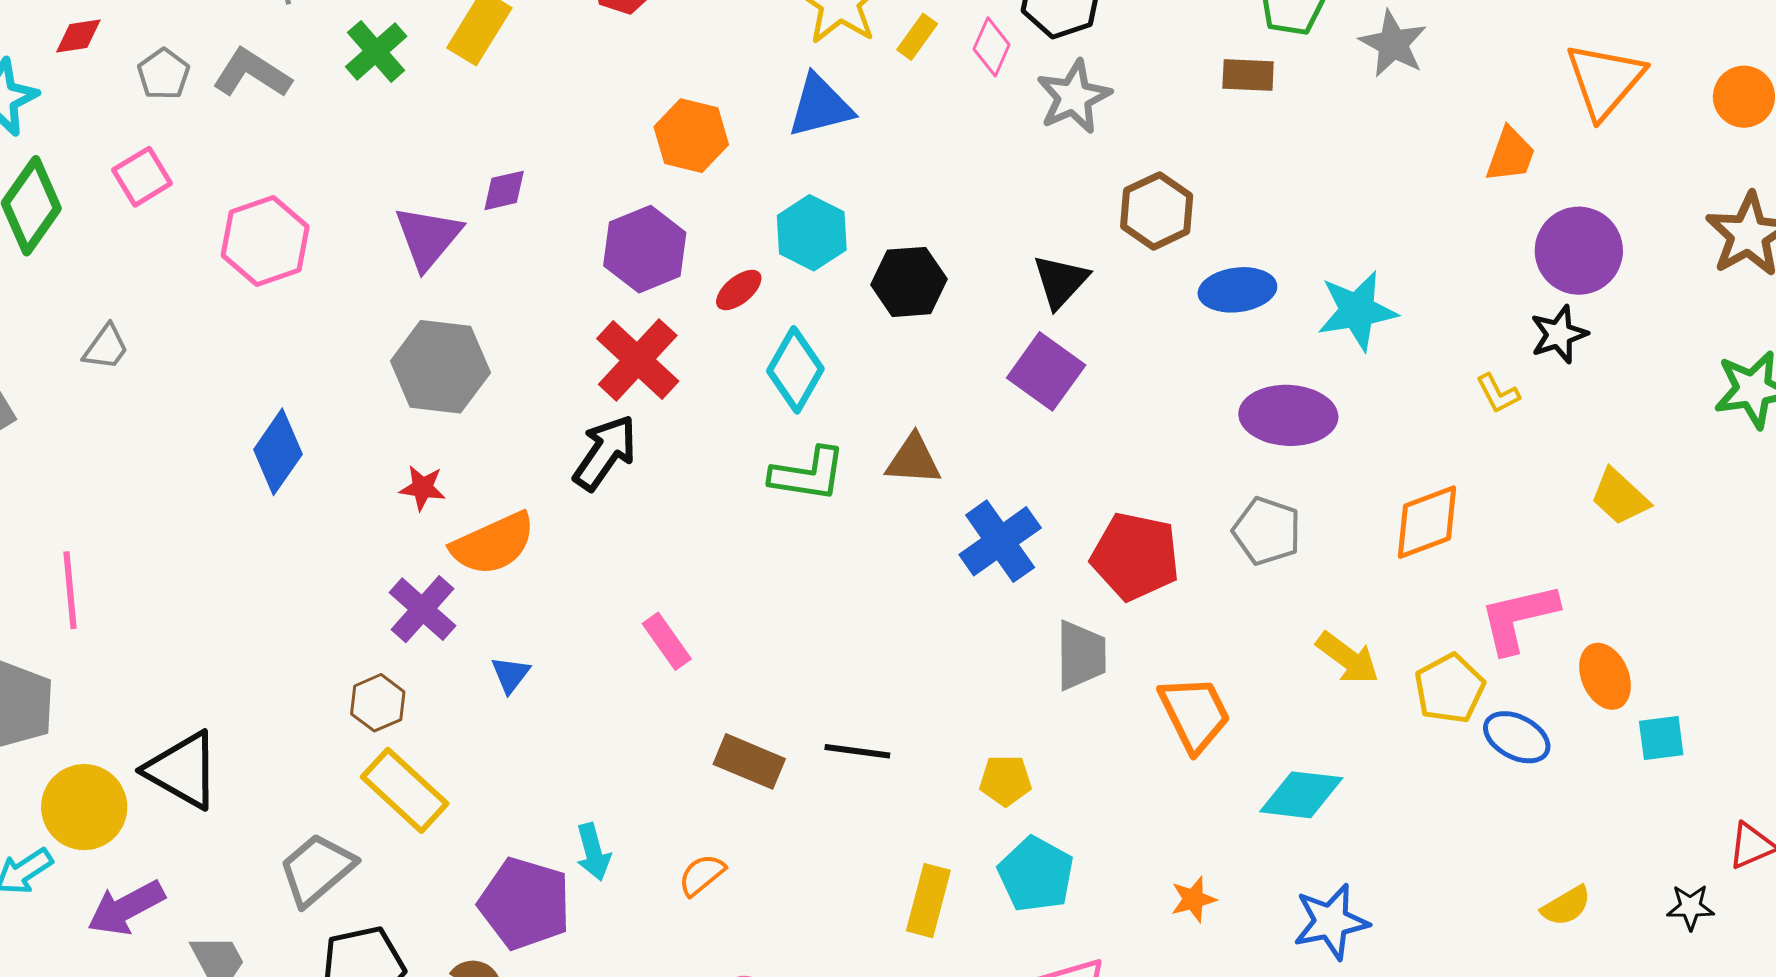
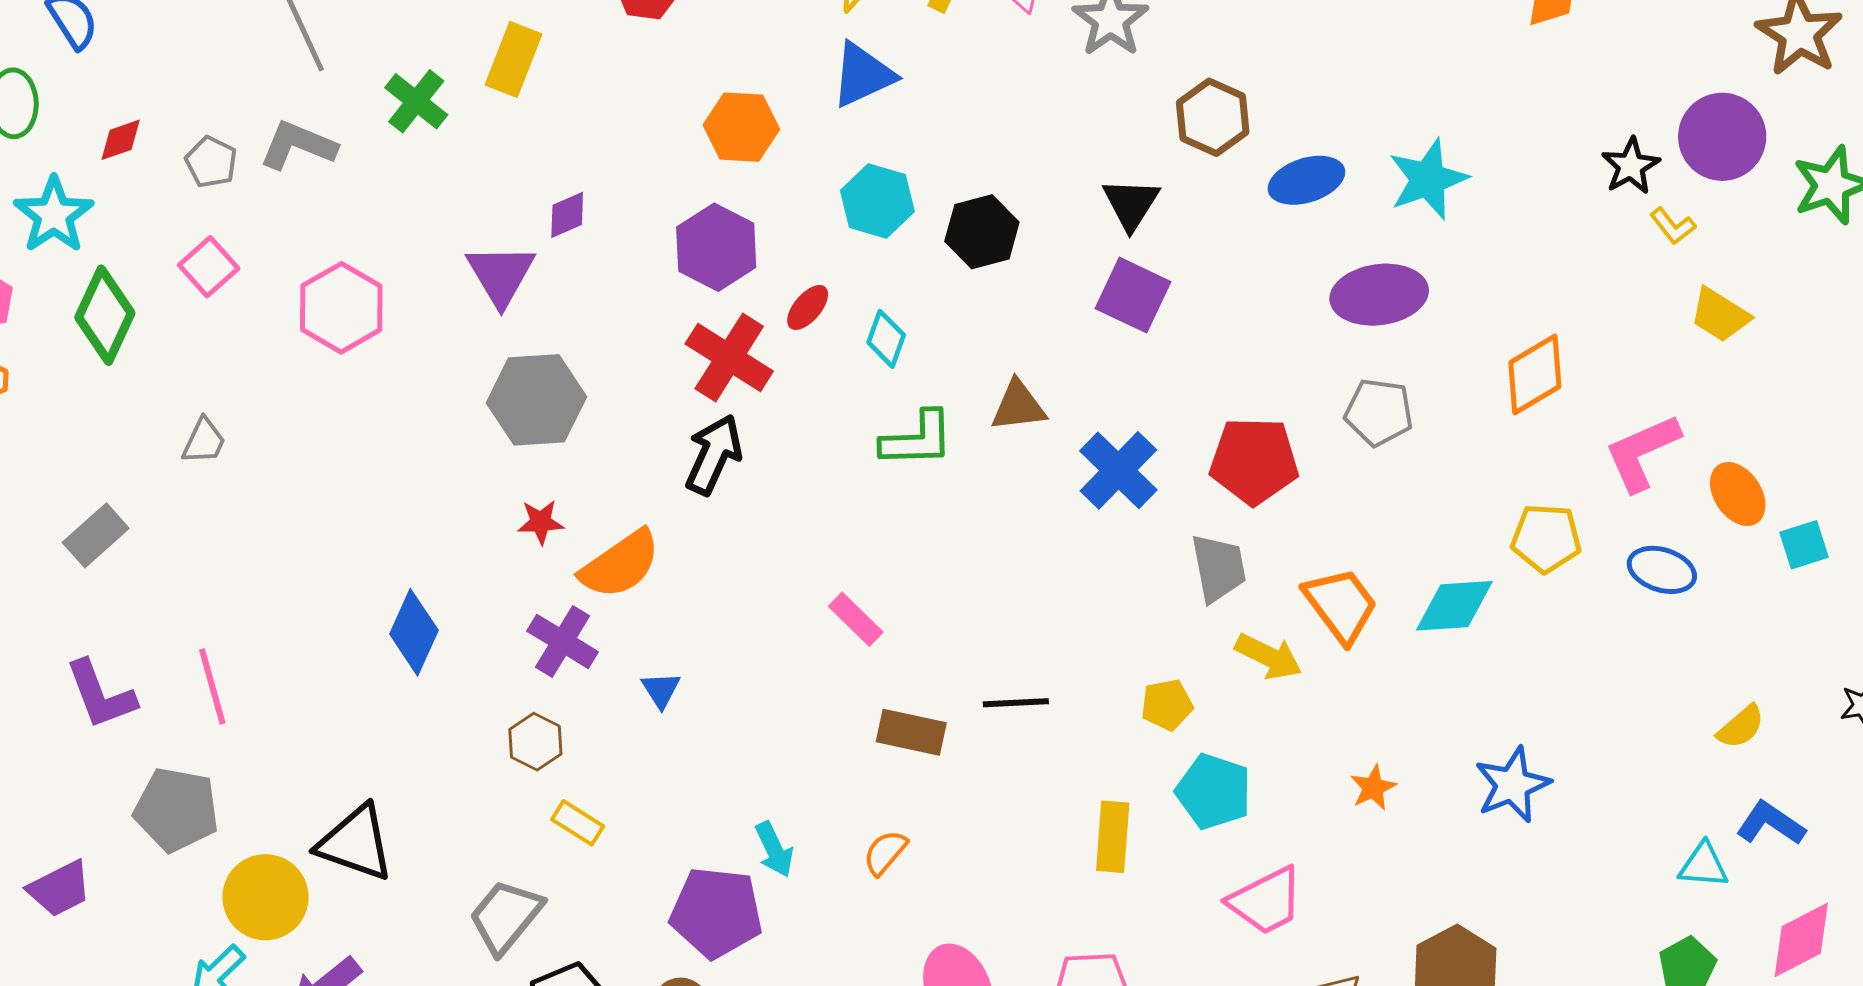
purple circle: (1579, 251) -> (1722, 137), moved
red ellipse: (739, 290) -> (808, 307), moved
cyan diamond: (795, 370) -> (886, 339), size x0.7
yellow L-shape: (1498, 394) -> (1673, 226), moved
blue diamond: (278, 452) -> (414, 632), moved
pink rectangle: (667, 641) -> (856, 619), moved
yellow arrow: (1348, 658) -> (1269, 656), moved
yellow pentagon: (1449, 689) -> (1546, 538), moved, turned -30
yellow rectangle: (405, 790) -> (578, 823), size x0.6
cyan diamond: (1301, 795) -> (1454, 606), moved

